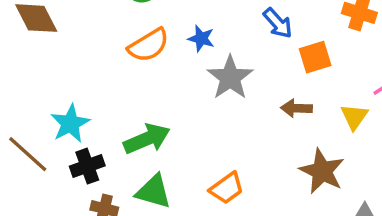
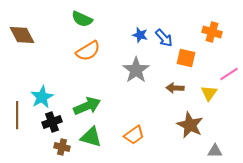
blue star: (201, 38) -> (140, 35), moved
orange square: (315, 57) -> (186, 58), turned 30
brown line: (28, 154) -> (17, 115), turned 48

